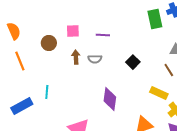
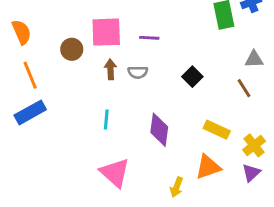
pink square: (73, 31) -> (106, 32), size x1.6
cyan line: (47, 92) -> (106, 120), moved
yellow rectangle: (159, 93) -> (217, 130), moved
blue rectangle: (22, 106) -> (30, 112), moved

